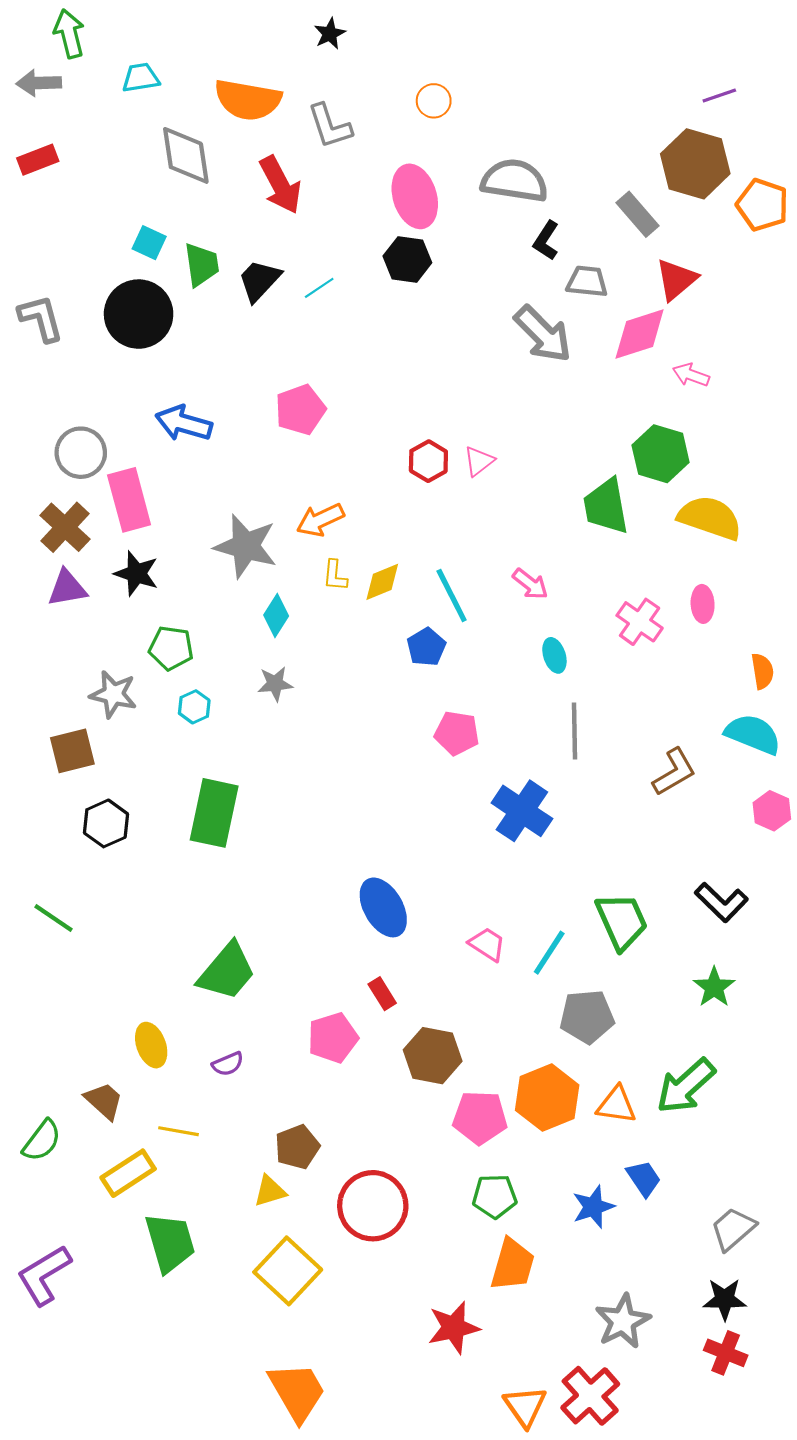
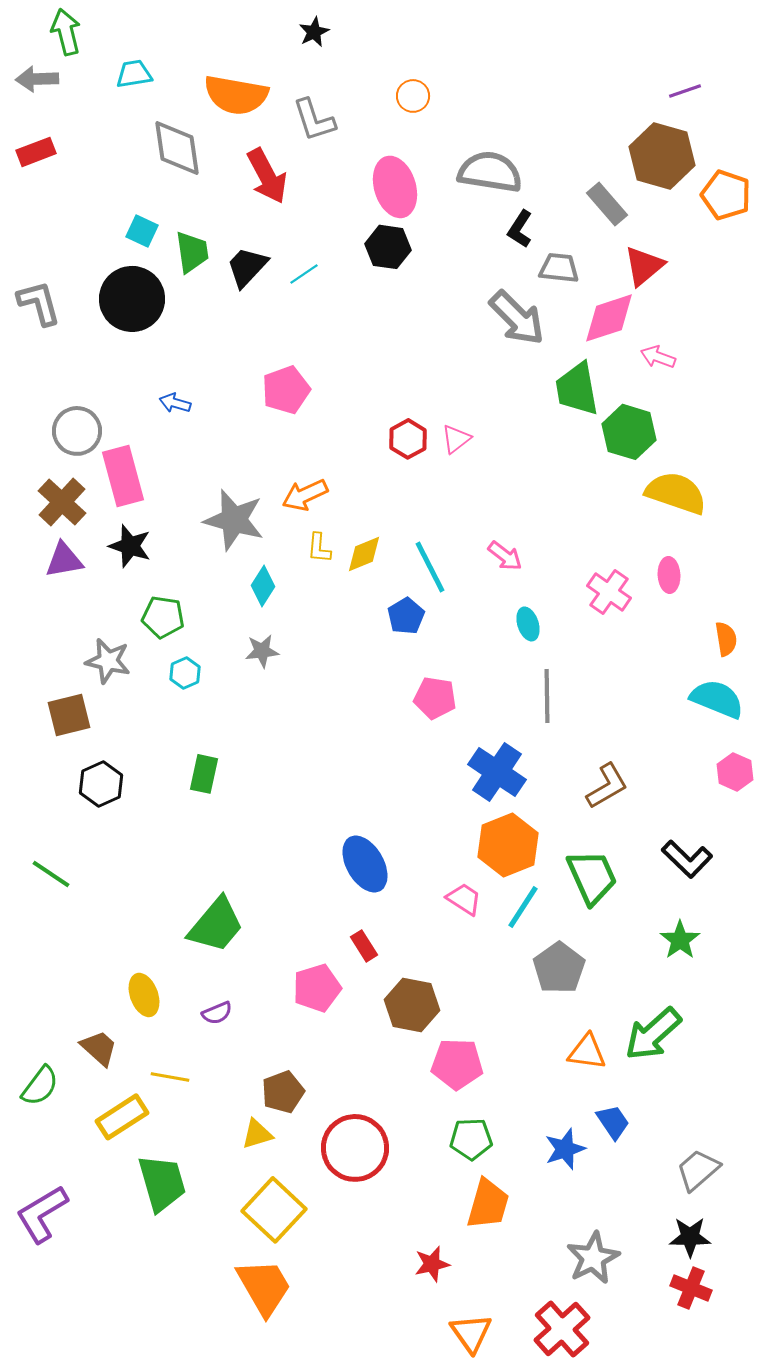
blue arrow: (184, 423) -> (175, 403), size x0.6
green trapezoid: (606, 506) -> (577, 389), moved
brown L-shape: (674, 772) -> (607, 786), moved
green rectangle: (214, 813) -> (204, 774), size x0.6
gray pentagon: (587, 1017) -> (559, 968), turned -30
orange hexagon: (547, 1098) -> (508, 845), moved
red star: (454, 1328) -> (432, 1264), size x0.7
orange trapezoid: (297, 1392) -> (264, 1287), moved
orange triangle: (525, 1406) -> (471, 1333), moved

